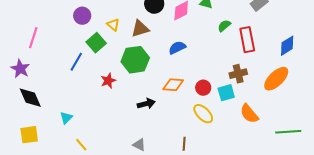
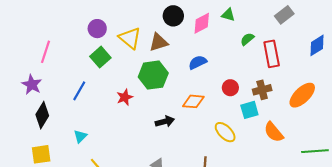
yellow triangle: (113, 25) -> (130, 38), size x1.6
green square: (96, 43) -> (100, 57), moved
blue diamond: (287, 46) -> (317, 45), moved
blue line: (76, 62) -> (79, 91), moved
red circle: (203, 88) -> (230, 88), moved
black diamond: (30, 98) -> (42, 115), turned 55

